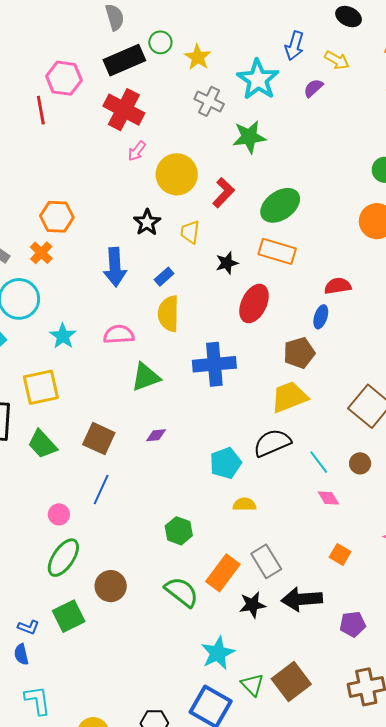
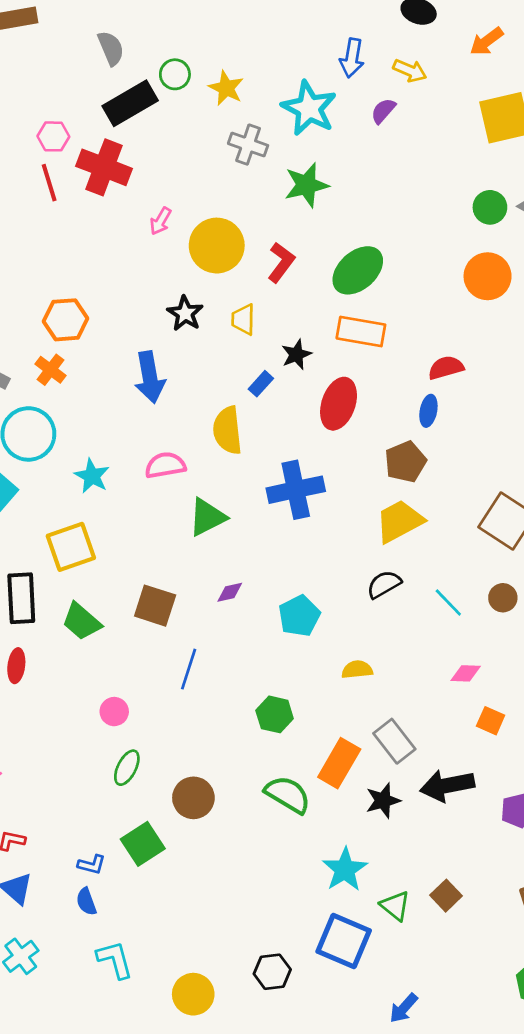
pink hexagon: (64, 78) -> (53, 136), size x0.7
red line: (41, 110) -> (49, 183), moved
red cross: (124, 110) -> (104, 167), moved
blue rectangle: (164, 277) -> (261, 384), moved
black semicircle: (272, 443) -> (384, 584), size x0.7
cyan pentagon: (226, 463) -> (299, 616), moved
blue line: (101, 490) -> (189, 669), moved
pink diamond: (328, 498) -> (466, 673), moved, turned -50
green ellipse: (63, 558) -> (127, 768), size x0.7
brown square: (291, 682) -> (446, 896), size x0.6

